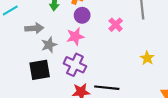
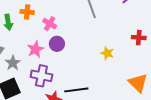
purple circle: (82, 15) -> (57, 44), moved
pink cross: (116, 25) -> (50, 24), moved

